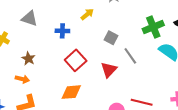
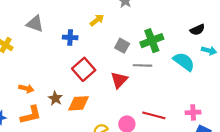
green cross: (153, 27) -> (152, 41), moved
gray line: (130, 56) -> (142, 65), turned -54
brown star: (28, 59) -> (55, 98), moved

